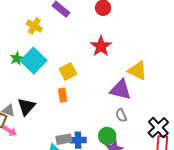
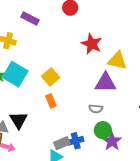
red star: (101, 46) -> (92, 44), moved
gray semicircle: (121, 115) -> (96, 109), moved, turned -48

